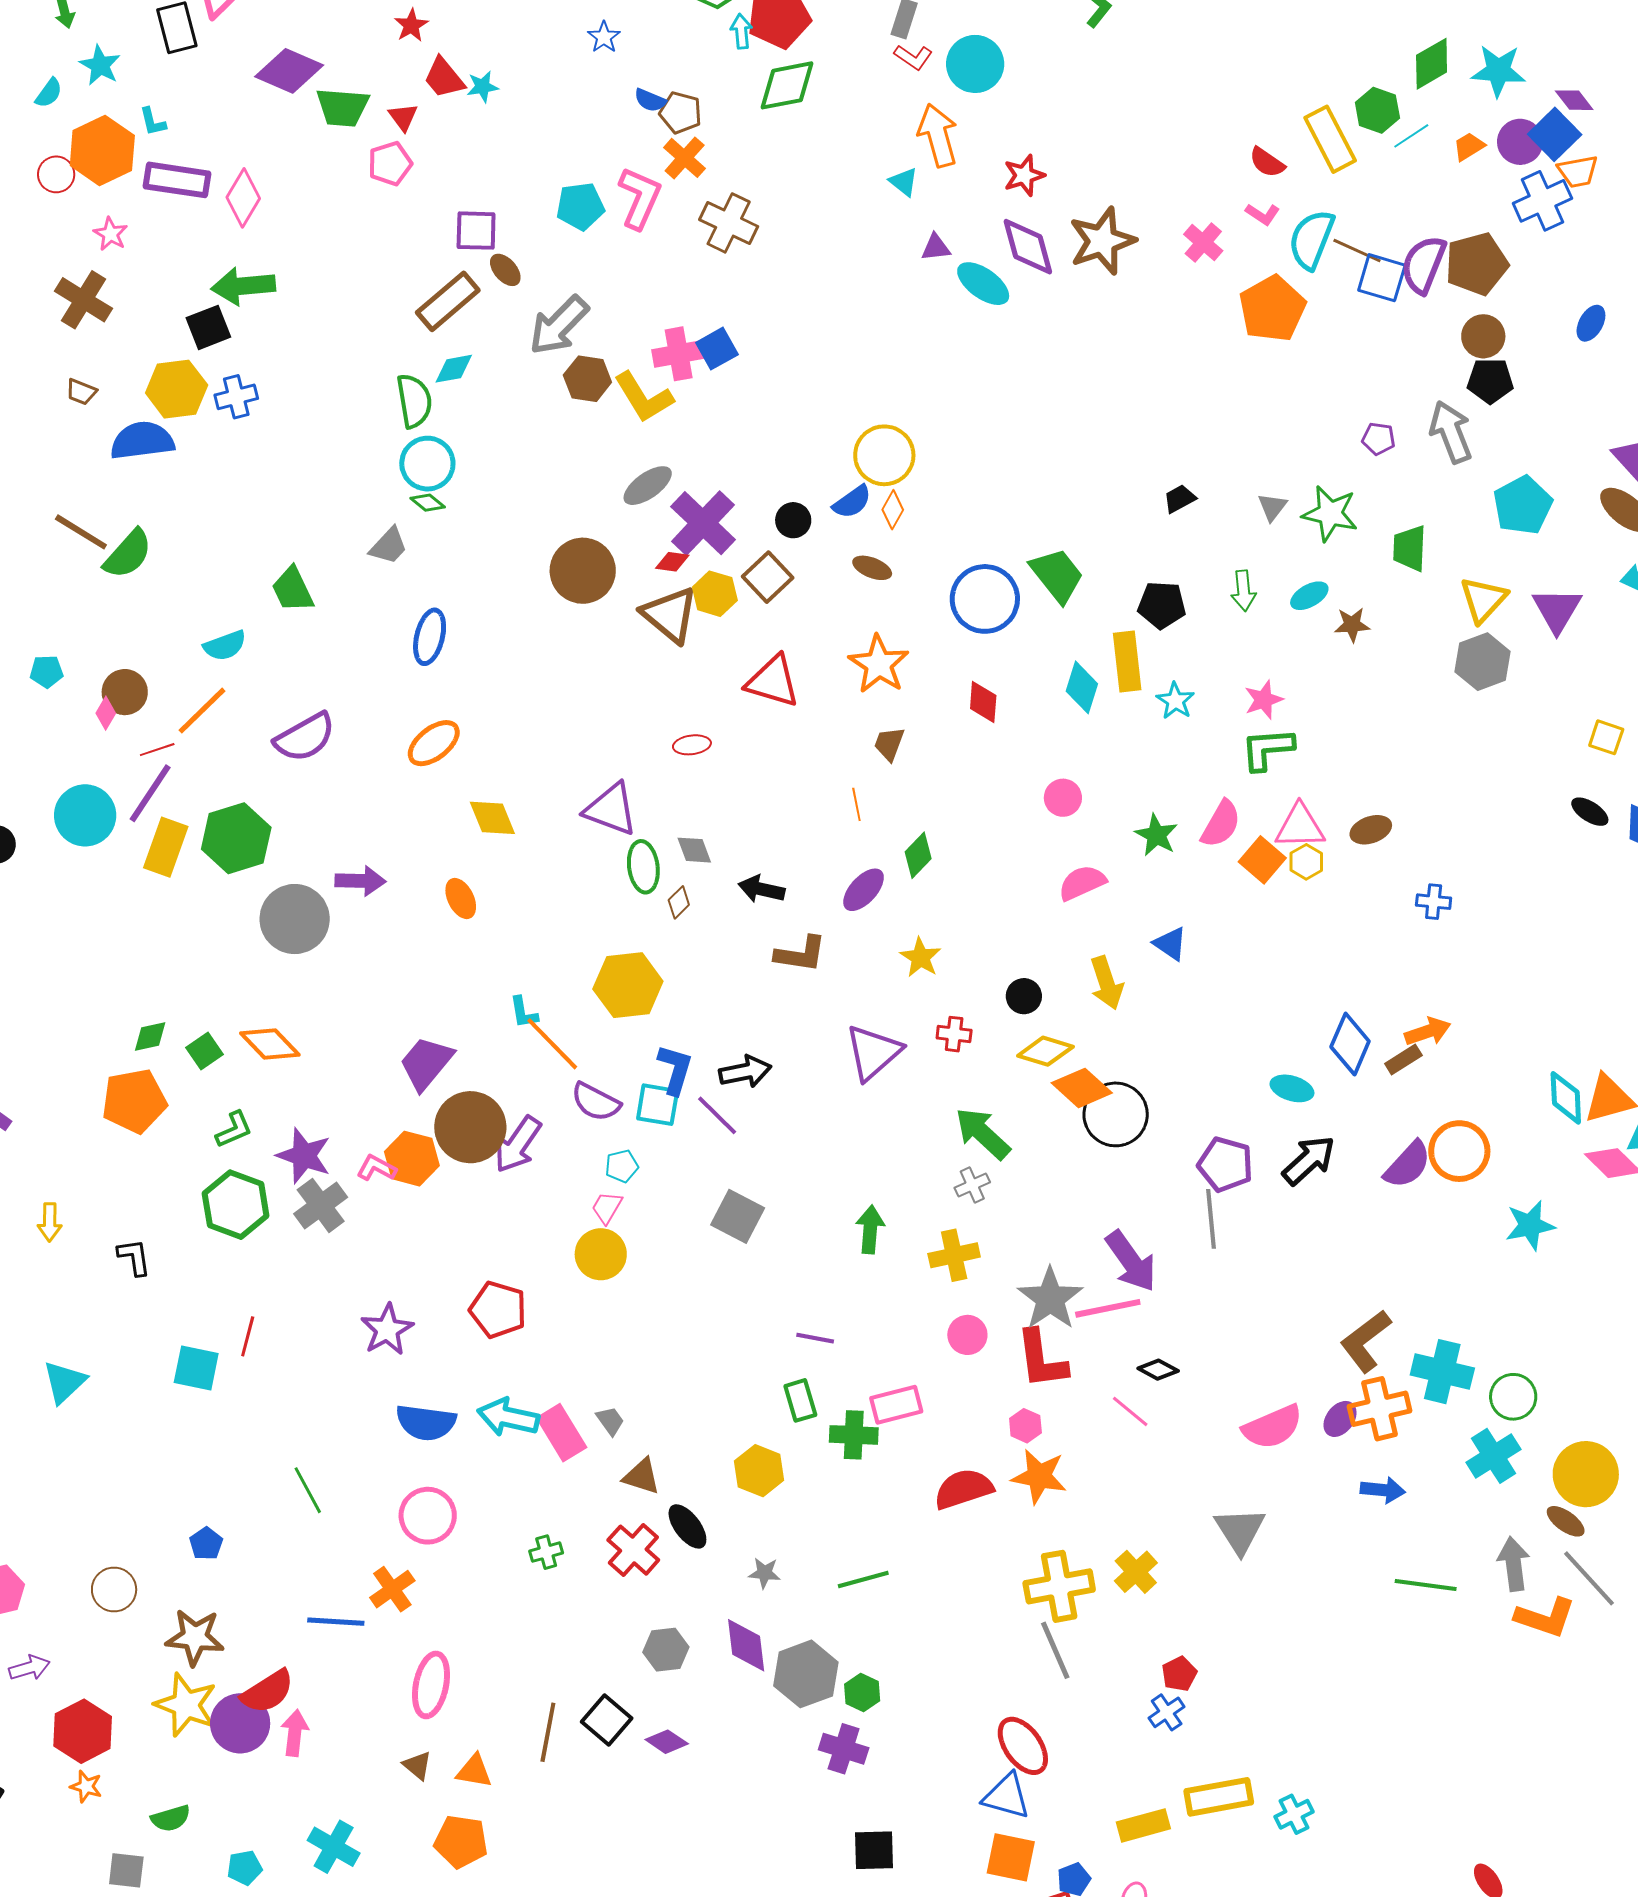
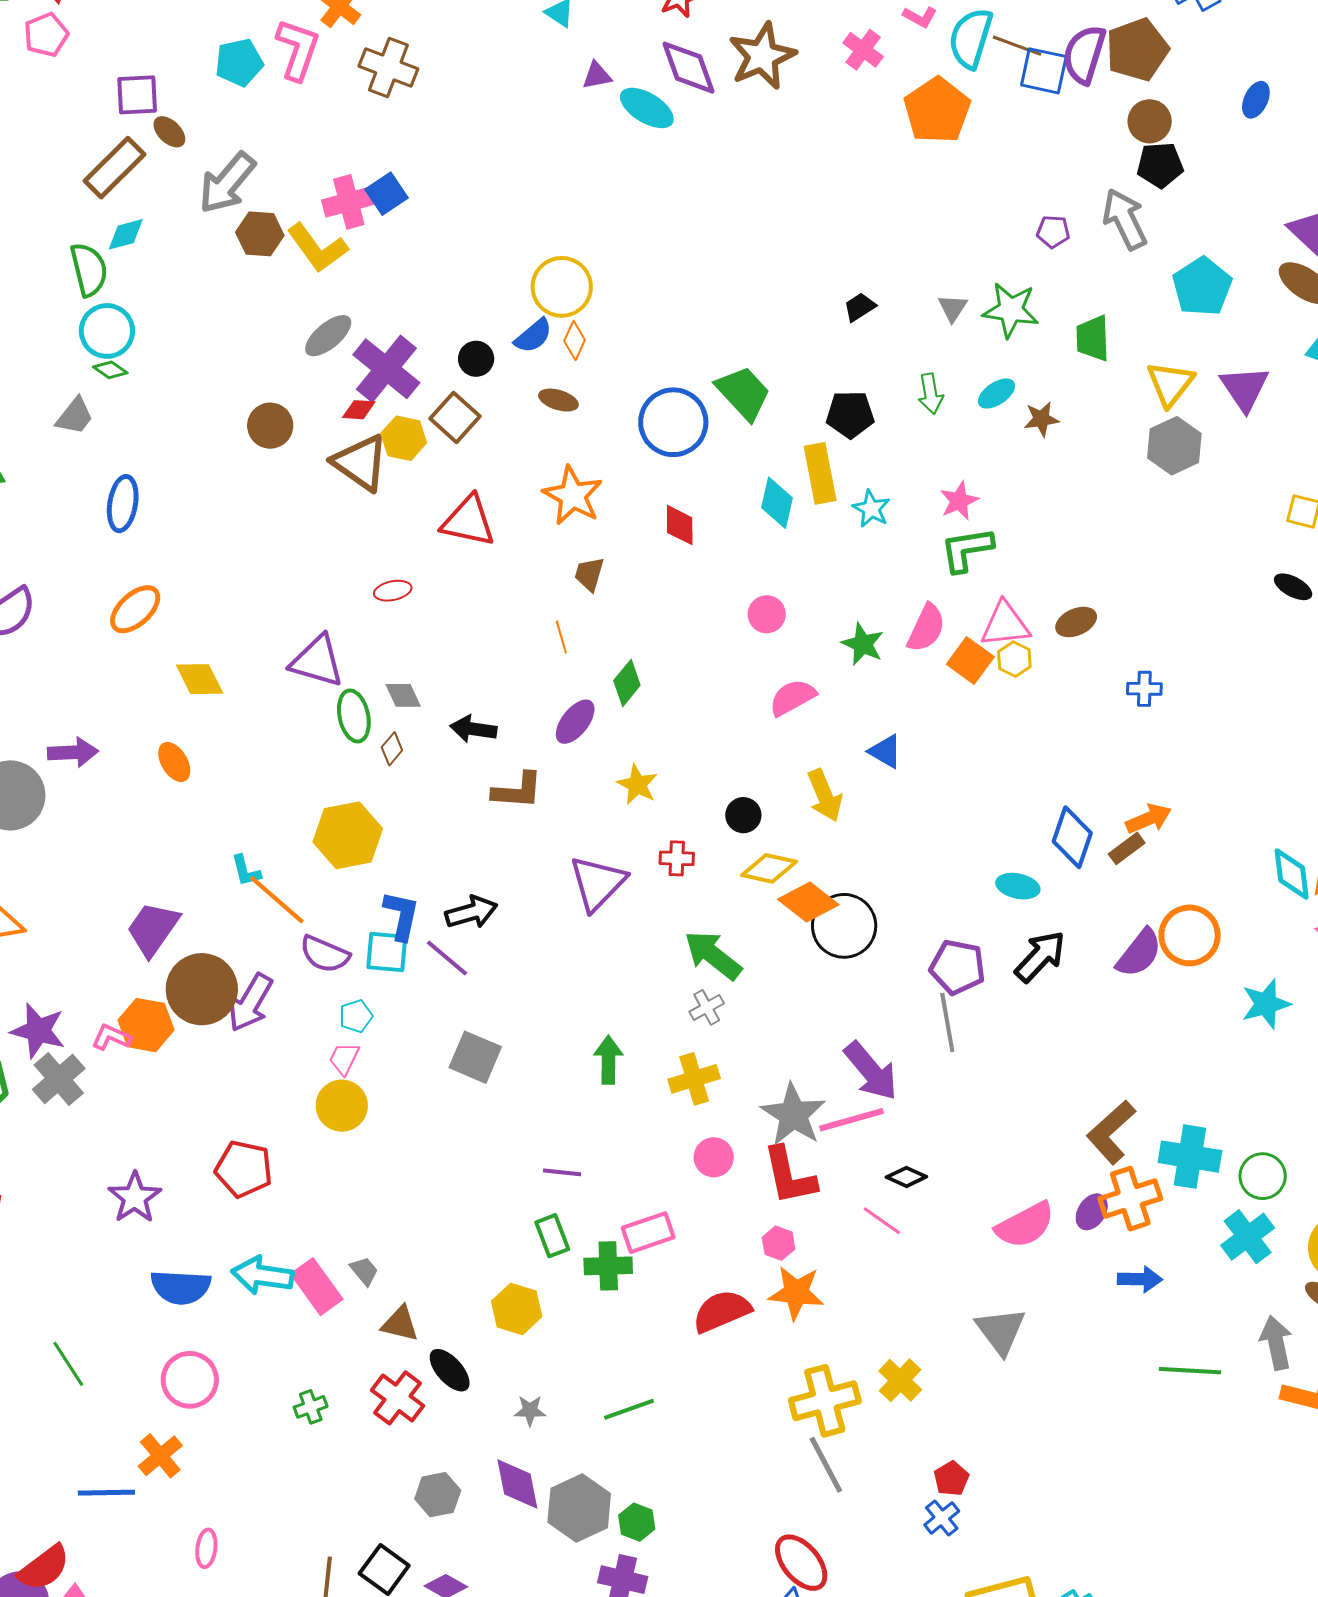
brown circle: (583, 571) -> (270, 426), size x0.7
pink ellipse: (431, 1685) -> (206, 1548), size x0.6

